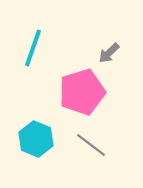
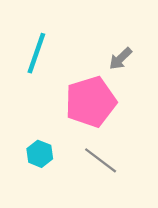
cyan hexagon: (36, 139) -> (40, 154), size x0.7

